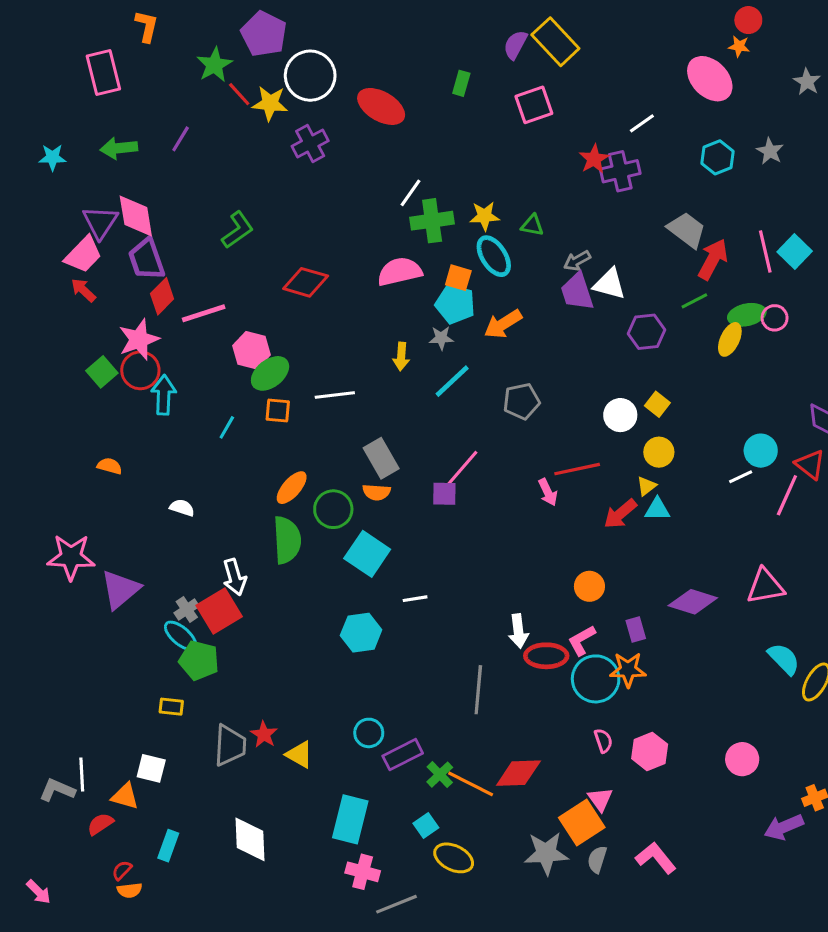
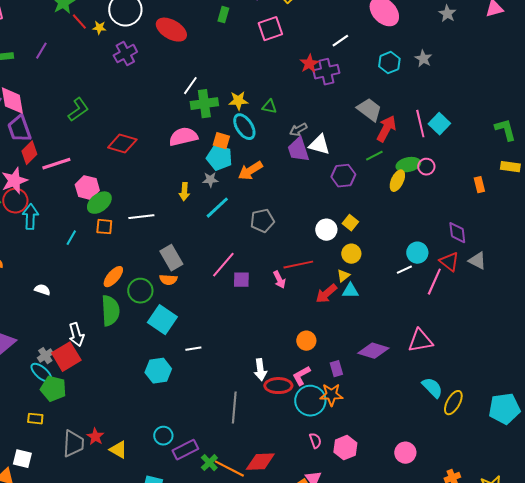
yellow star: (270, 103) -> (99, 28), size x0.6
purple square: (444, 494) -> (241, 280), moved

